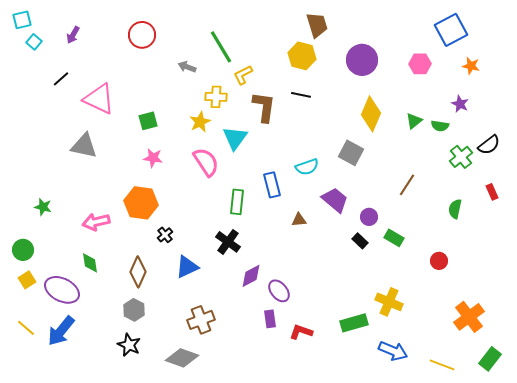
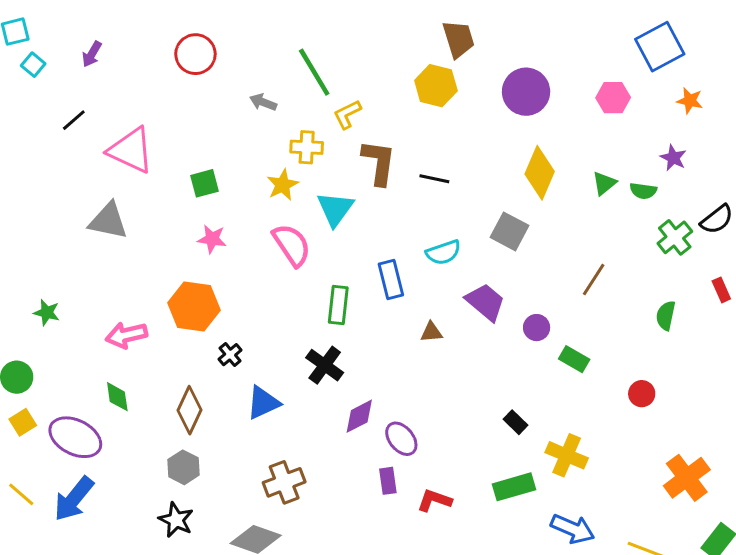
black line: (301, 95) -> (434, 179), moved
black rectangle: (360, 241) -> (516, 422), moved

